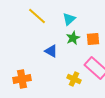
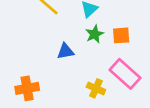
blue triangle: (51, 51) -> (65, 51), turned -40

